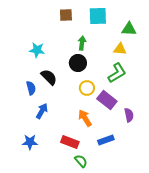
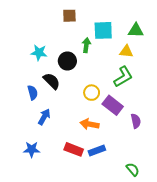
cyan square: (98, 16) -> (103, 30), moved
black circle: (78, 63) -> (67, 61), moved
orange arrow: (85, 118) -> (89, 124), turned -48
blue rectangle: (106, 140) -> (97, 150), moved
green semicircle: (81, 161) -> (133, 169), moved

